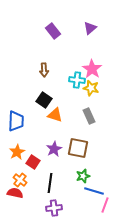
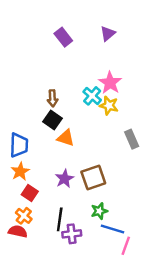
brown arrow: (44, 70) -> (53, 98), moved
cyan cross: (77, 80) -> (92, 96), turned 35
gray rectangle: (89, 116) -> (132, 139), moved
brown square: (78, 148) -> (93, 177), turned -30
orange star: (17, 152) -> (20, 171), moved
red square: (33, 162) -> (30, 193), moved
purple cross: (54, 208) -> (72, 234), moved

